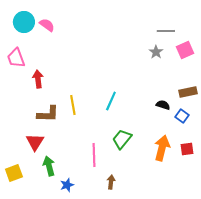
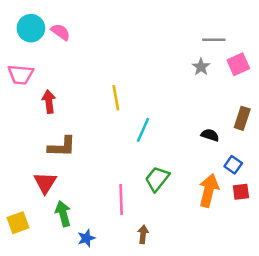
pink trapezoid: (16, 58) -> (21, 75), turned -65
brown rectangle: (188, 92) -> (242, 118), turned -60
yellow line: (73, 105) -> (116, 98), moved
blue square: (182, 116) -> (233, 165), moved

